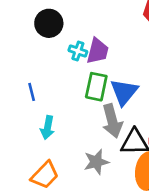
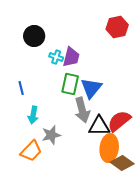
gray star: (96, 162) -> (51, 135), moved

